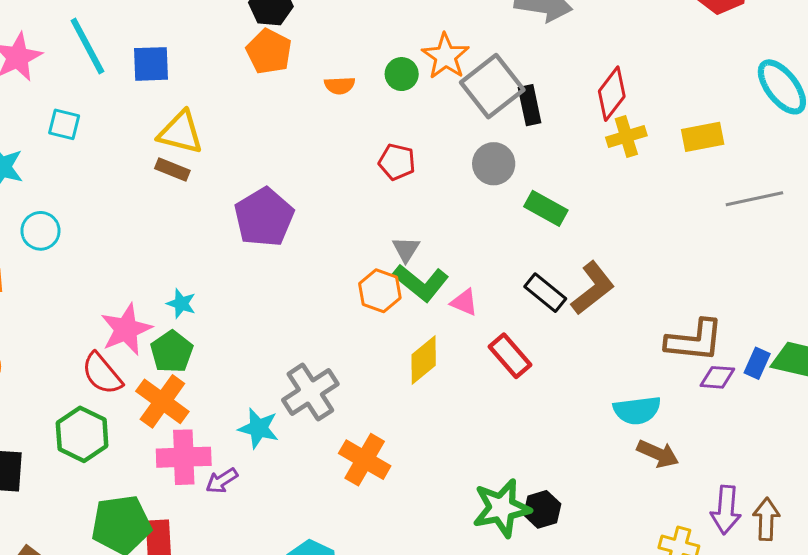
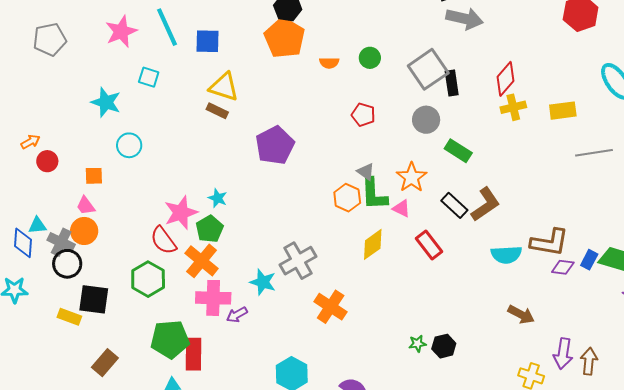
orange pentagon: (269, 51) -> (285, 38), size x1.4
orange star: (446, 56) -> (412, 177), moved
gray triangle: (406, 249) -> (366, 172), turned -30
green L-shape: (421, 283) -> (374, 194), turned 45
cyan semicircle: (637, 410) -> (506, 255), moved
green star: (502, 508) -> (417, 344), size x0.5

